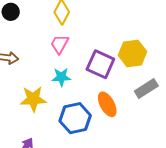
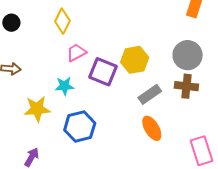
pink trapezoid: (60, 44) -> (76, 53), moved, turned 35
orange ellipse: (107, 104) -> (152, 128), moved

